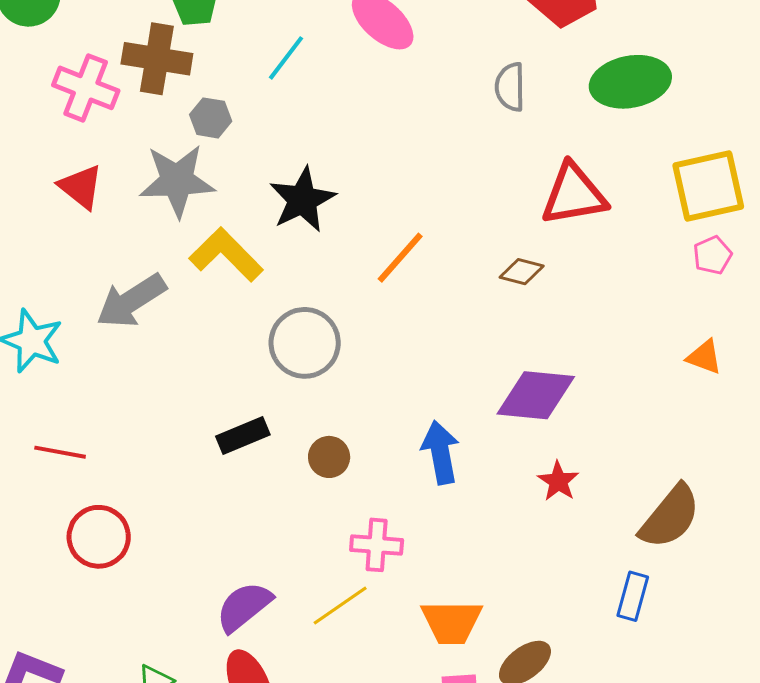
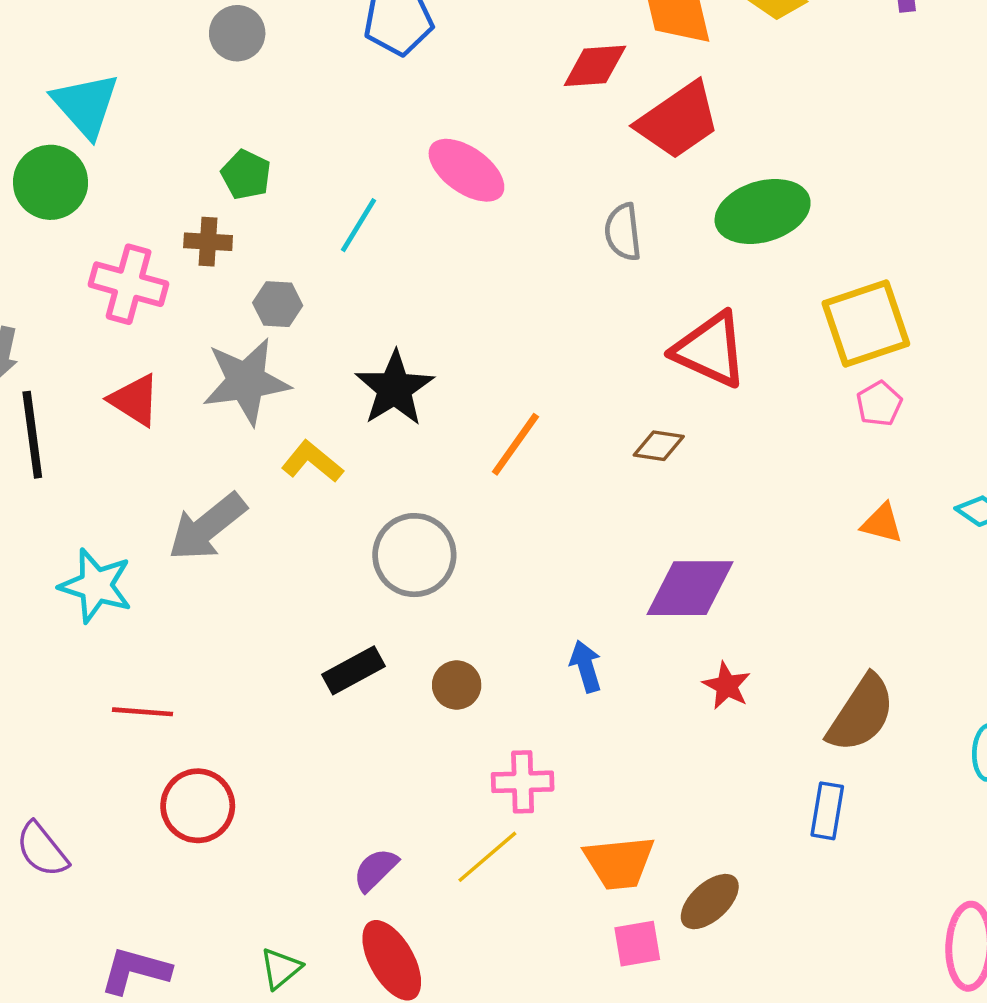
brown cross: (157, 59) -> (208, 242), size x0.6
red triangle: (574, 195) -> (710, 350), turned 40
yellow L-shape: (226, 255) -> (312, 462), size x0.7
blue arrow: (440, 452) -> (586, 666), size x0.7
purple semicircle: (244, 607) -> (375, 870), size x0.7

